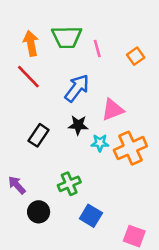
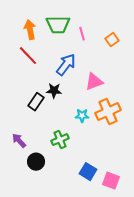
black star: (78, 125) -> (54, 91), moved
cyan star: (100, 143) -> (82, 116), moved
blue square: (91, 216) -> (88, 172), moved

